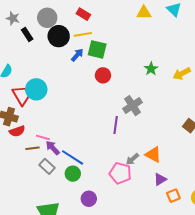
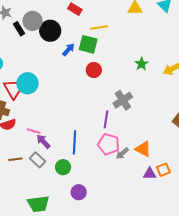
gray circle: (47, 18) -> (33, 21), moved
yellow line: (83, 34) -> (99, 28), moved
brown line: (33, 148) -> (15, 159), moved
blue line: (73, 157) -> (74, 142), moved, turned 60
pink pentagon: (120, 173) -> (109, 144), moved
purple triangle: (160, 179) -> (150, 174), turned 32
orange square: (173, 196) -> (163, 170), moved

